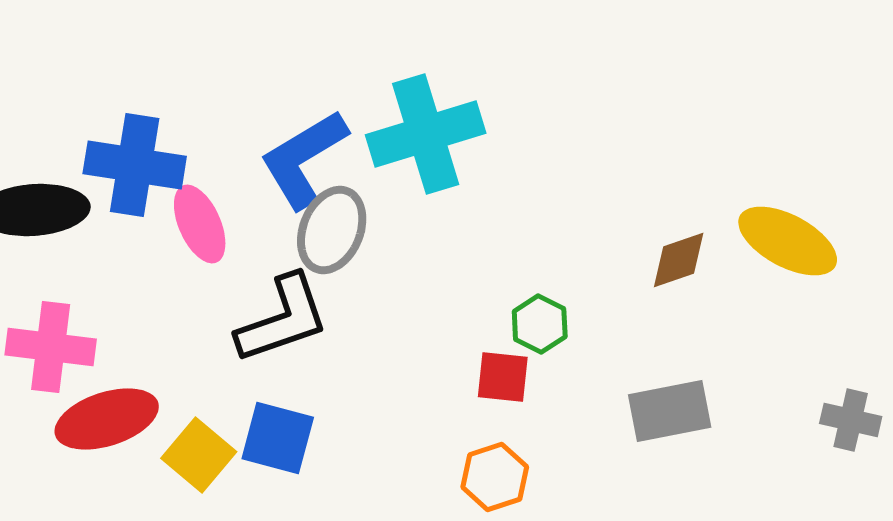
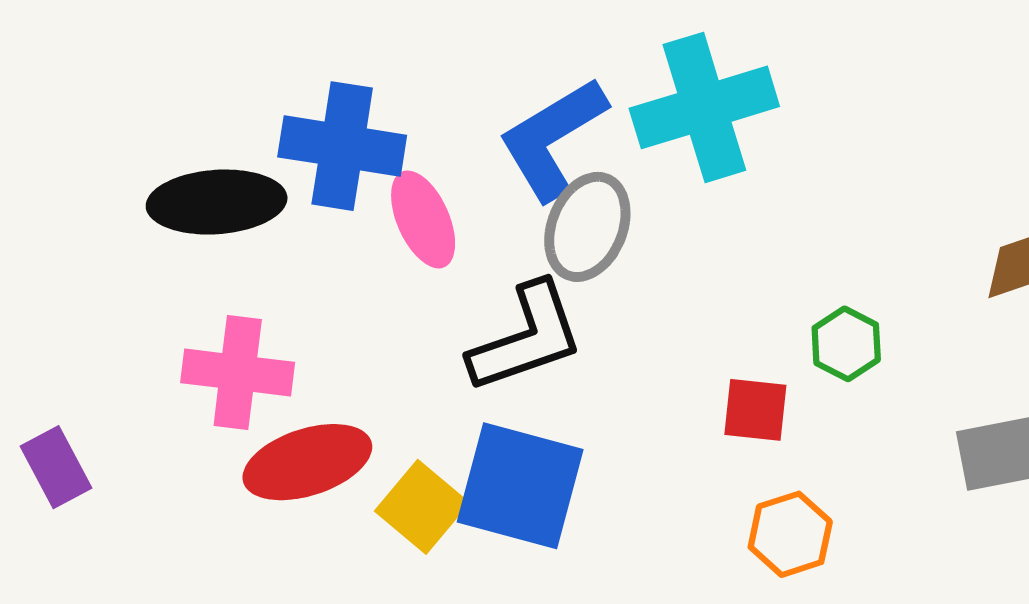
red square: (503, 377) -> (755, 410), moved
blue square: (278, 438) -> (520, 486), size x1.4

